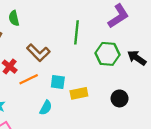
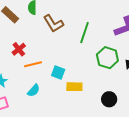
brown L-shape: (38, 53) -> (53, 23), moved
cyan semicircle: (46, 108) -> (34, 90), moved

